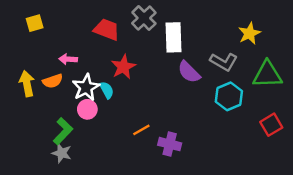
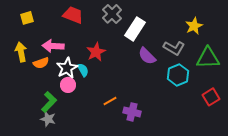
red trapezoid: (107, 30) -> (73, 15), moved
white rectangle: (174, 37) -> (135, 29), turned 35
pink arrow: (68, 59) -> (53, 46), size x1.5
yellow arrow: (27, 84) -> (21, 52), moved

